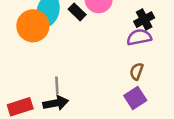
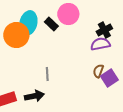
gray line: (57, 85) -> (47, 74), moved
purple square: (135, 98) -> (109, 78), moved

